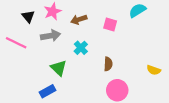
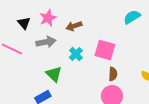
pink square: (110, 25) -> (105, 50), moved, size x1.5
brown semicircle: (108, 64) -> (113, 74), moved

